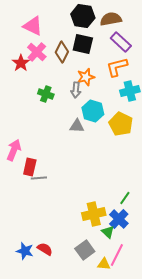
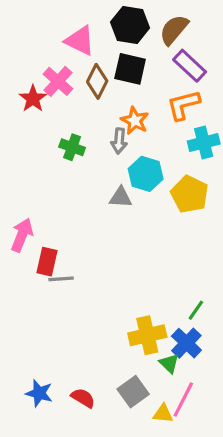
brown semicircle: (111, 19) -> (174, 30), turned -40
pink triangle: (33, 26) -> (80, 41), moved
orange star: (86, 77) -> (135, 121), turned -30
red semicircle: (45, 249) -> (83, 398), moved

